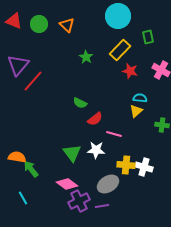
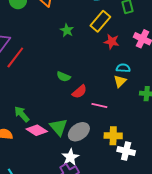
white star: (96, 150) -> (70, 157), moved, turned -30
white cross: (144, 167) -> (126, 151), moved
green arrow: (31, 169) -> (22, 114), moved
pink diamond: (67, 184) -> (37, 130), moved
gray ellipse: (108, 184) -> (79, 132), moved

